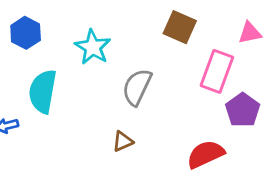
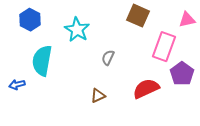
gray semicircle: (137, 87) -> (108, 58), size x0.6
red semicircle: (206, 154) -> (146, 89), moved

